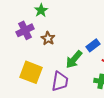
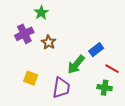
yellow square: (31, 72) -> (31, 78), size x0.6

